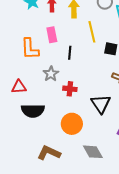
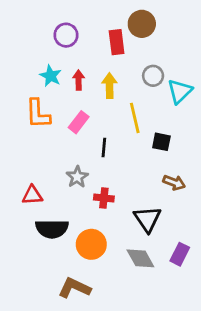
pink rectangle: (52, 35) -> (79, 122), turned 49
orange L-shape: (30, 49) -> (38, 114), moved
orange circle: (72, 124) -> (91, 244), moved
gray diamond: (93, 152) -> (140, 258), moved

